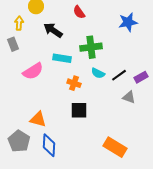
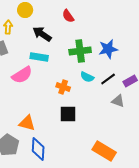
blue star: (128, 22) -> (108, 49), moved
cyan rectangle: (62, 58) -> (39, 57), moved

